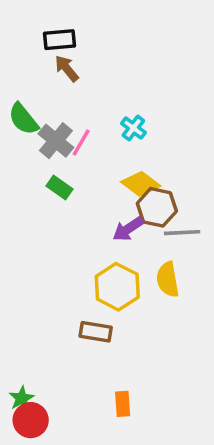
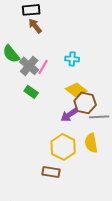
cyan cross: (133, 128) -> (72, 59), turned -32

